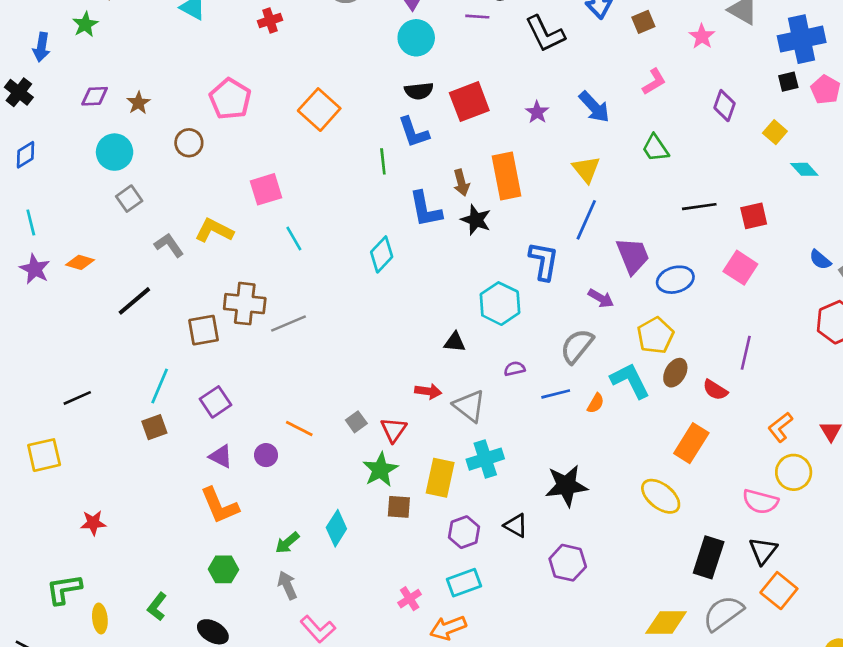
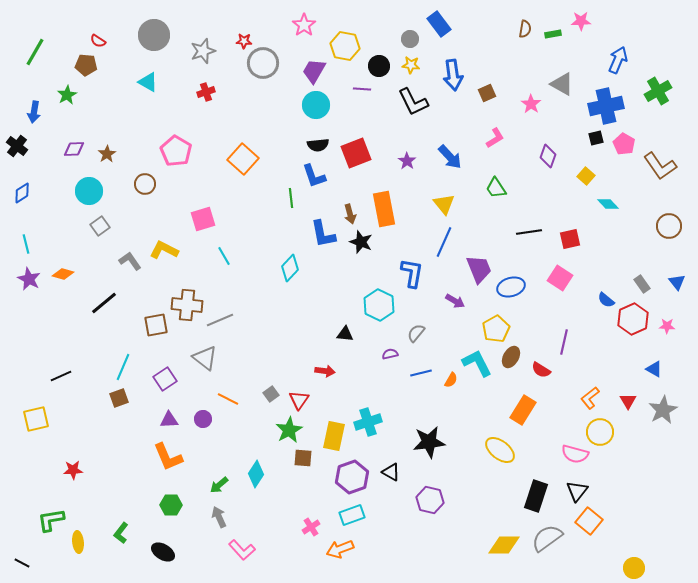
blue semicircle: (820, 260) -> (606, 300), moved
gray semicircle: (577, 346) -> (416, 333), moved, size x0.7
gray triangle: (469, 406) -> (205, 358), moved
purple triangle: (221, 456) -> (169, 420), turned -30
purple hexagon: (464, 532) -> (352, 477), size x1.4

